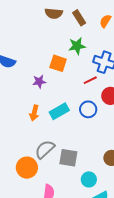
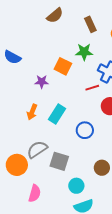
brown semicircle: (54, 13) -> (55, 15), moved, turned -54
blue circle: (88, 109) -> (85, 130), moved
cyan rectangle: (59, 111) -> (57, 114), turned -36

